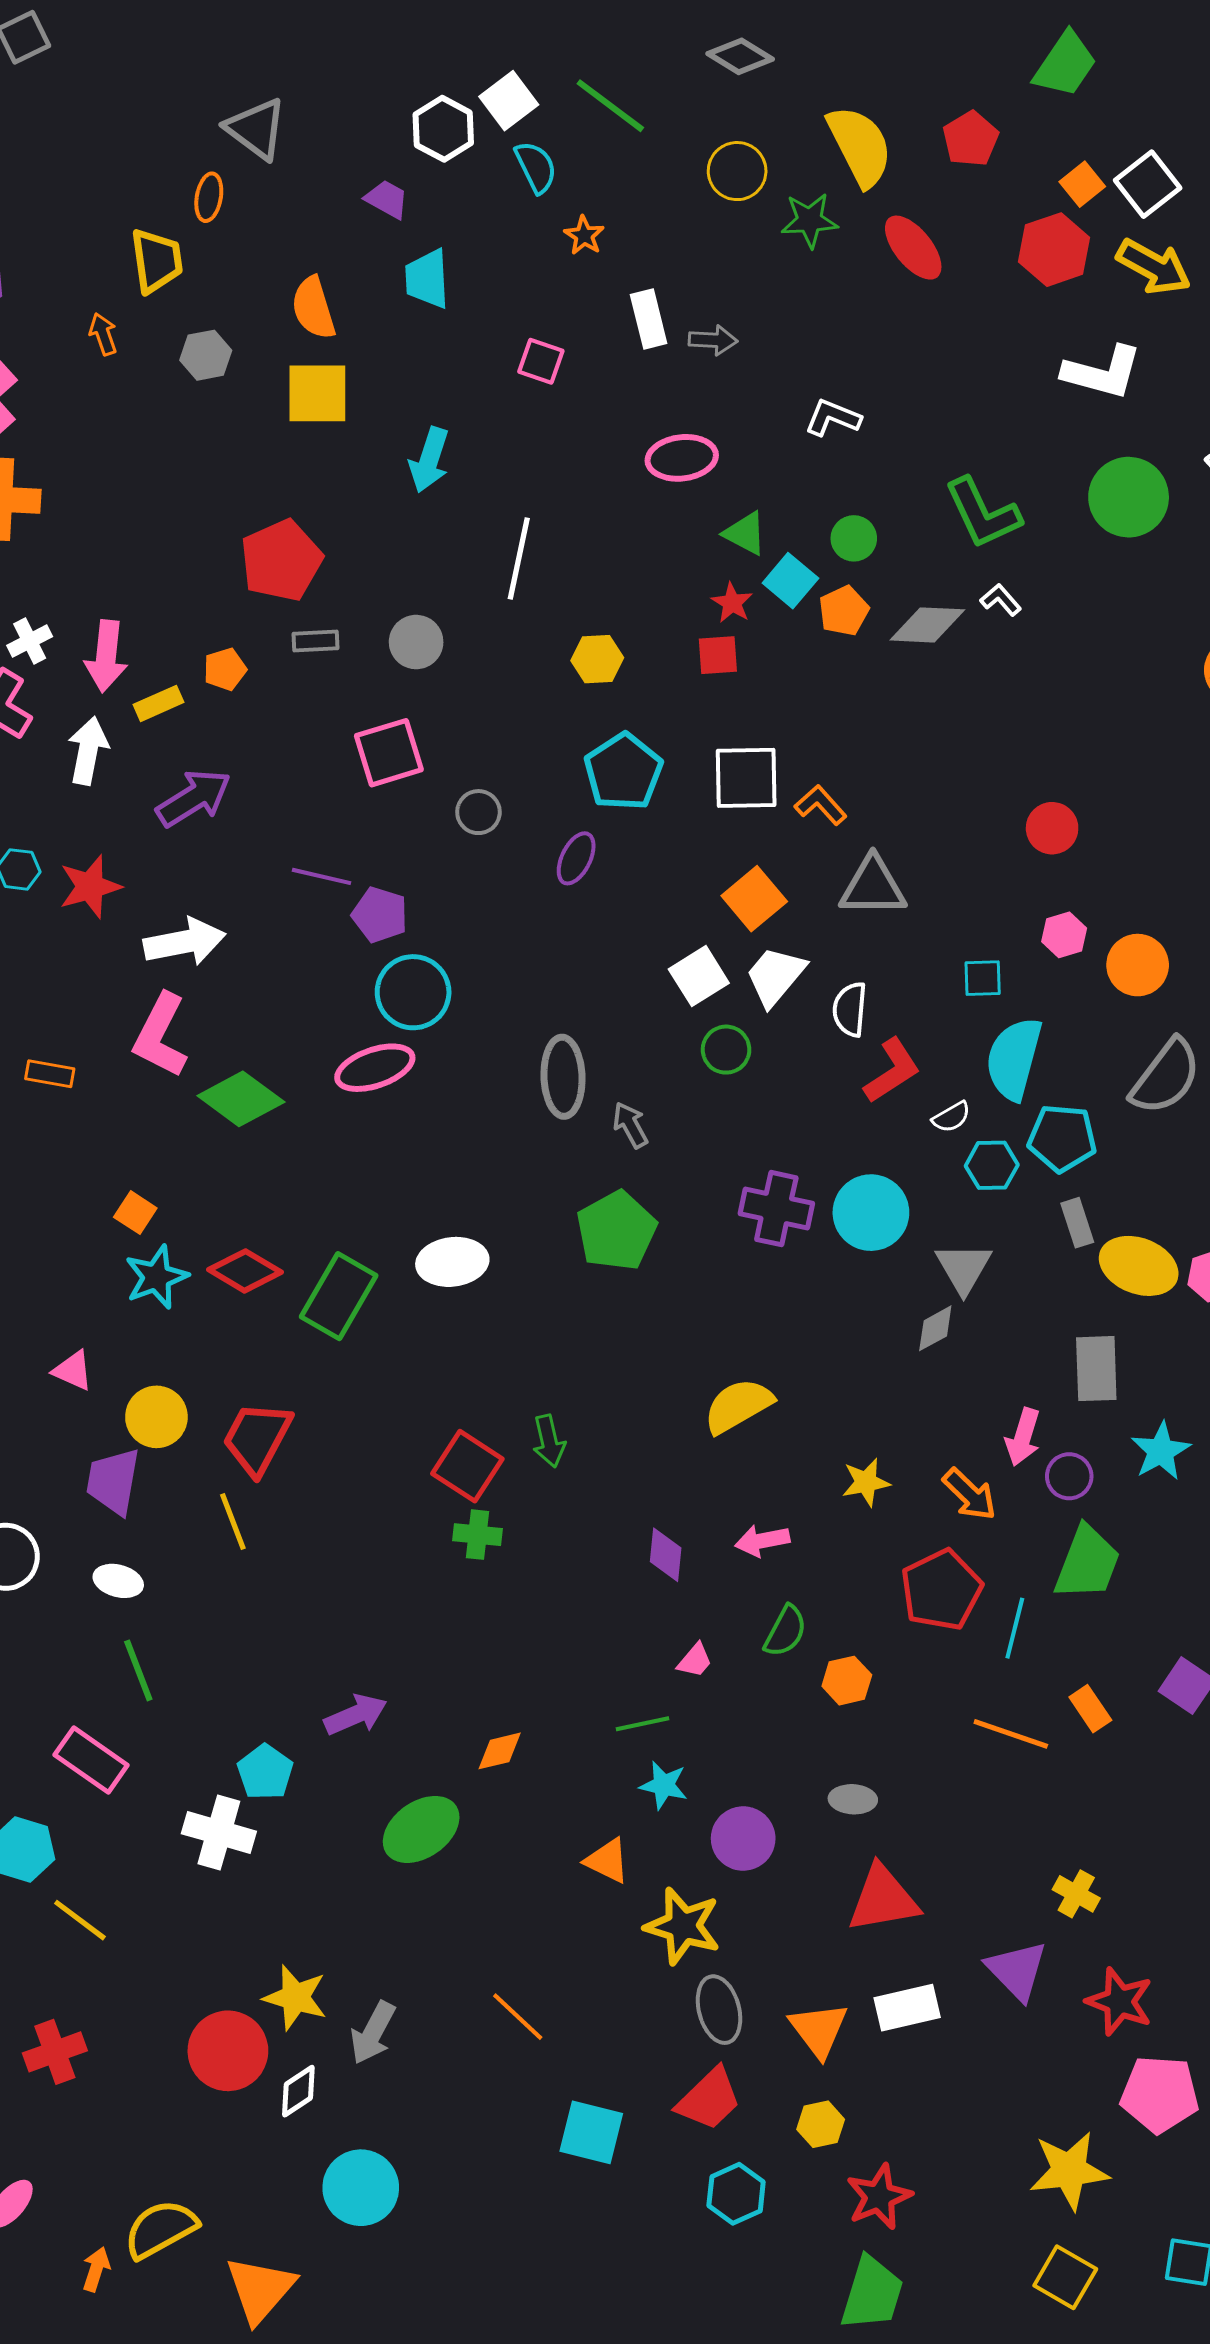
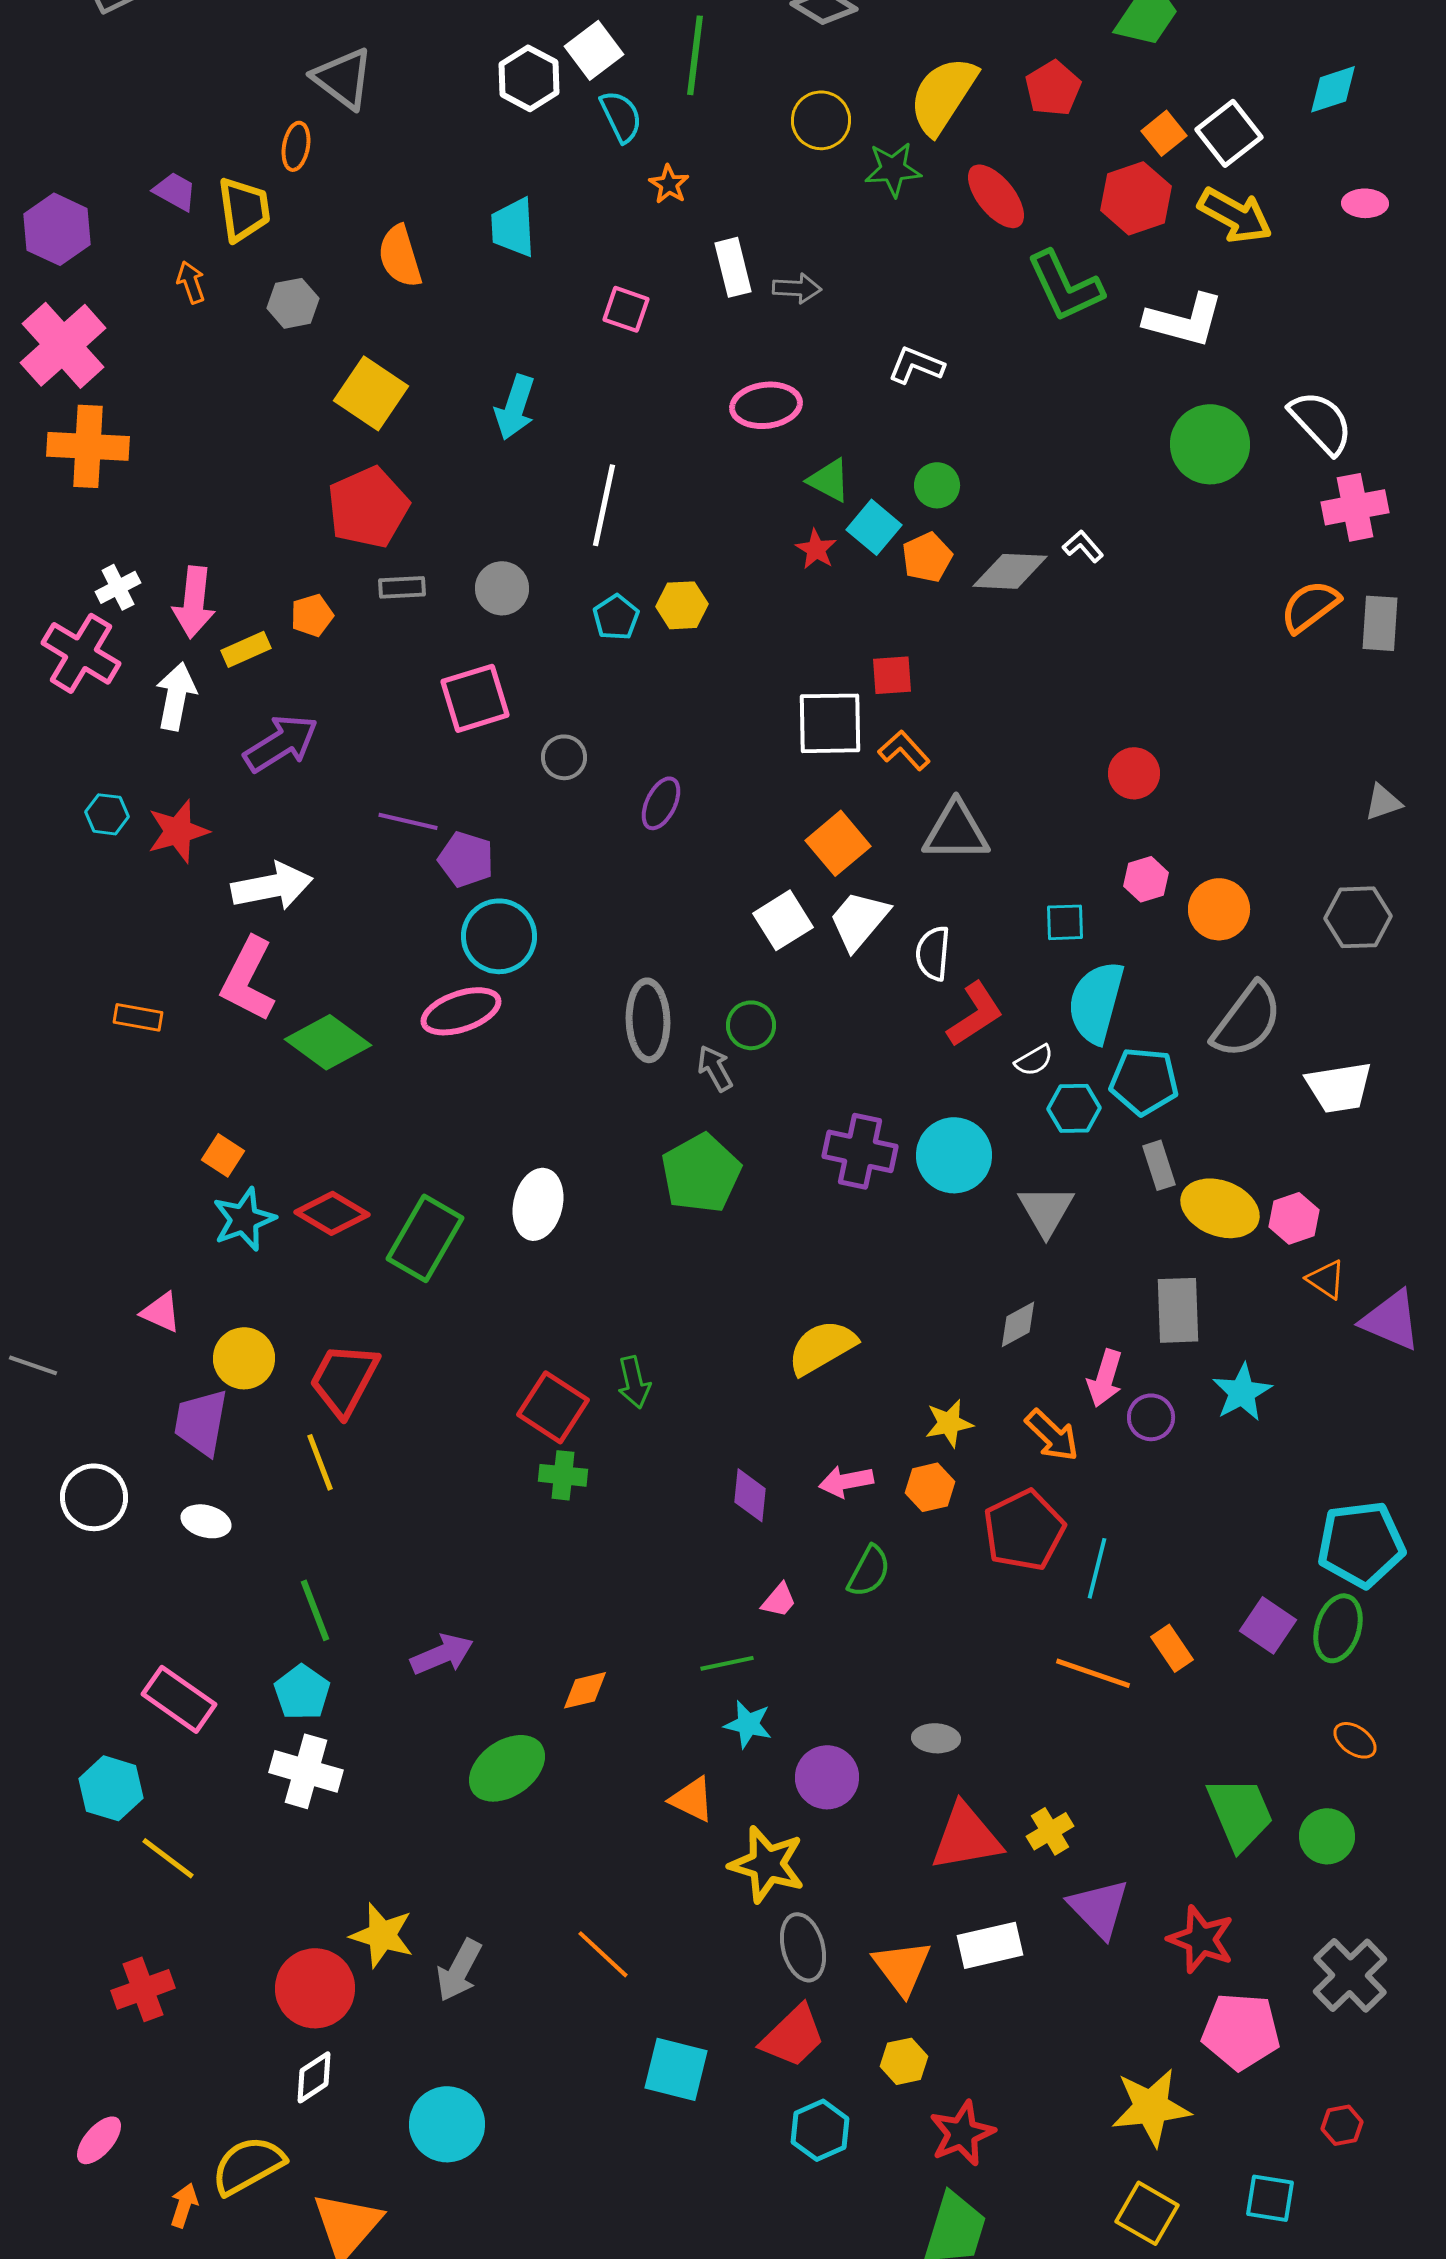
green line: (610, 106) -> (695, 55), turned 60
yellow semicircle: (860, 146) -> (943, 95), turned -120
purple trapezoid: (387, 199) -> (175, 191), moved
yellow square: (317, 393) -> (371, 393), moved, turned 34
green L-shape: (983, 513) -> (1065, 286), moved
red square: (718, 655) -> (892, 675), moved
cyan pentagon: (623, 772) -> (616, 617), moved, size x0.6
green circle: (726, 1050) -> (751, 1025), moved
white ellipse: (452, 1262) -> (538, 1204), turned -70
gray diamond: (935, 1328) -> (1018, 1324), moved
green trapezoid: (1087, 1563) -> (1240, 1813), moved, turned -44
green line: (138, 1670) -> (315, 1610), moved
orange hexagon: (847, 1681) -> (930, 1487), moved
cyan pentagon: (265, 1772) -> (302, 1692), moved
yellow cross: (1076, 1894) -> (1050, 1831), moved, turned 30
white diamond: (298, 2091) -> (314, 2077), moved

